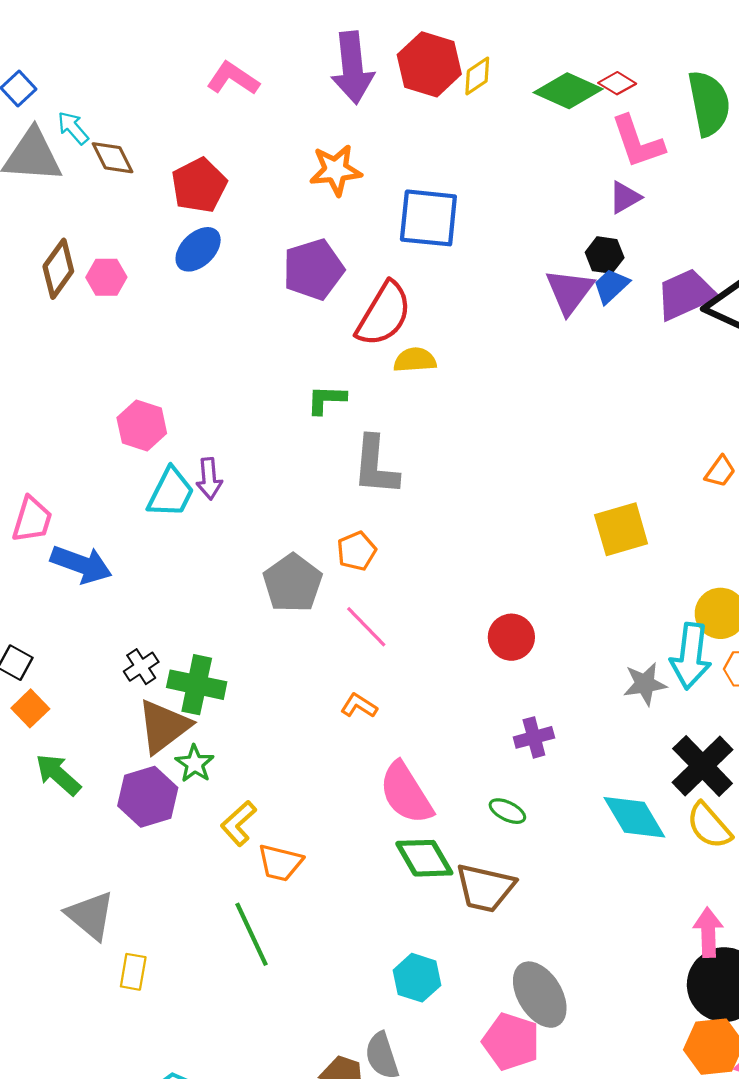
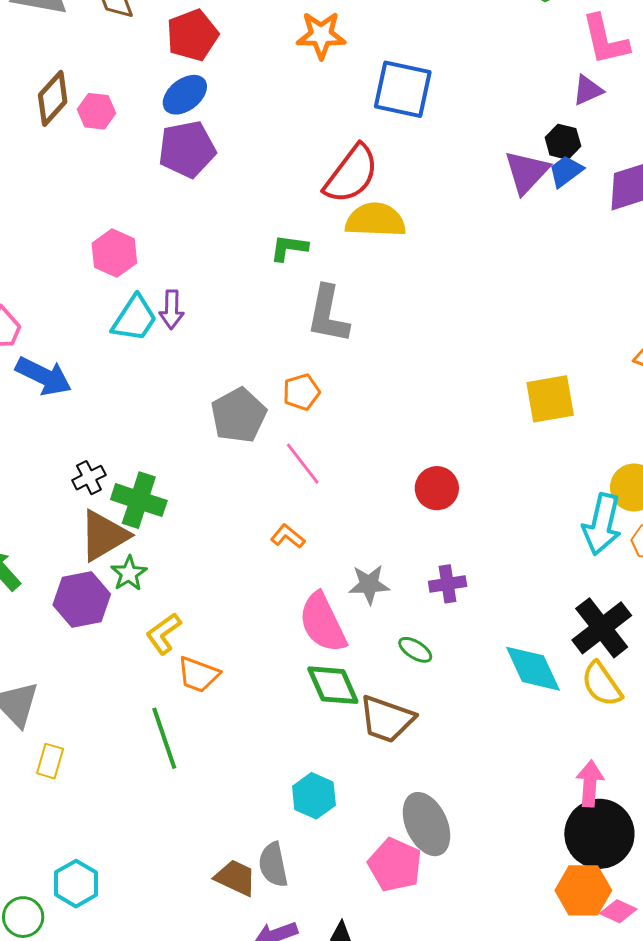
purple pentagon: (313, 269) -> (187, 149), moved
yellow semicircle: (415, 360) -> (375, 220), size x1.5
gray star: (645, 684) -> (369, 584), moved

